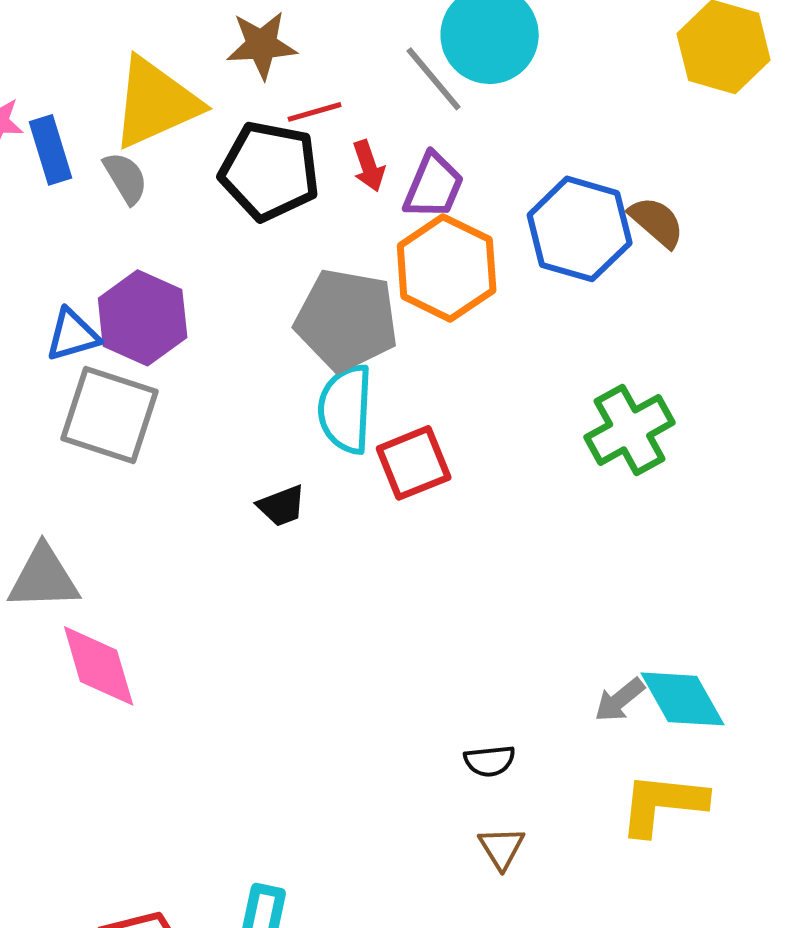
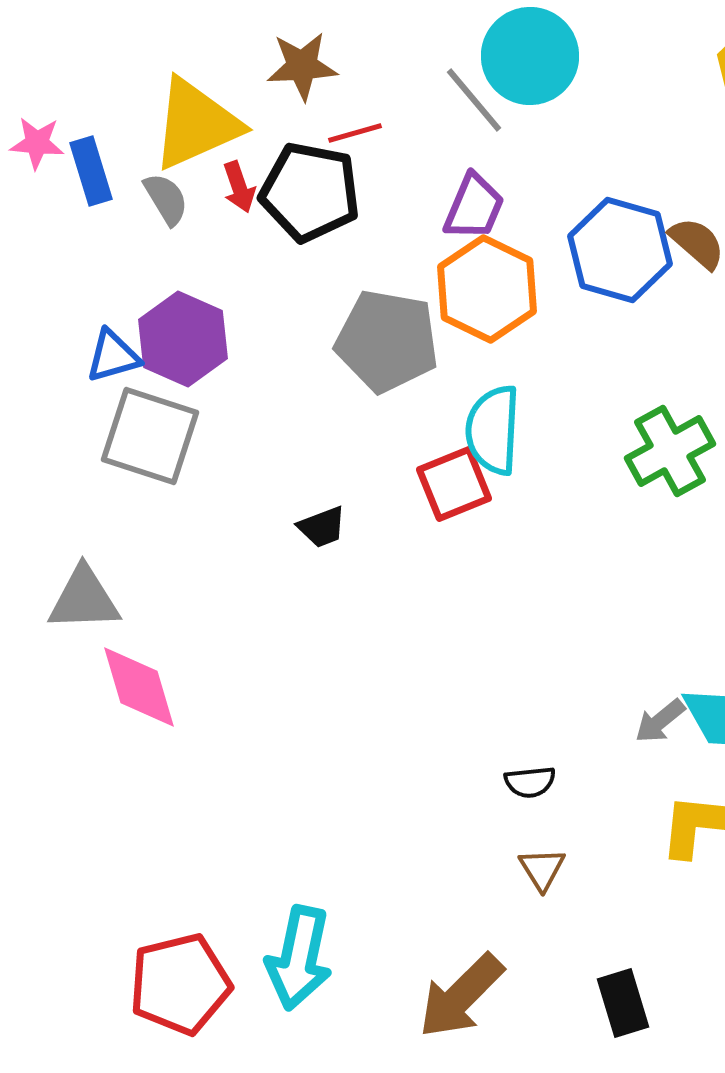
red arrow: (369, 166) -> (239, 187), moved
cyan semicircle: (346, 409) -> (493, 430), moved

